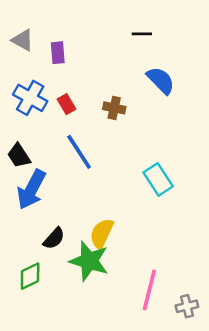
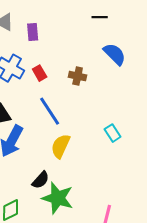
cyan rectangle: (158, 179) -> (113, 133), size x0.7
yellow semicircle: (102, 233) -> (61, 146), moved
black semicircle: (54, 238) -> (41, 180), moved

